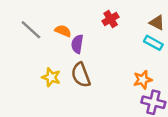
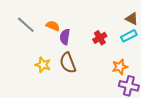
red cross: (111, 19) -> (100, 38), moved
cyan rectangle: (153, 43) -> (129, 36), turned -56

